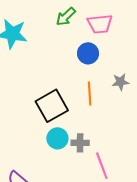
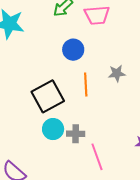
blue circle: (88, 53) -> (73, 50), moved

